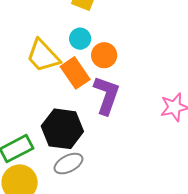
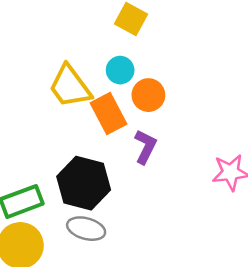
purple L-shape: (107, 95) -> (145, 147), size x0.7
gray ellipse: (68, 164) -> (86, 229), turned 36

